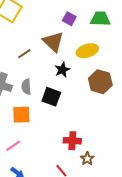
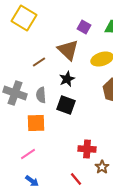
black star: (62, 70) -> (67, 79), moved

